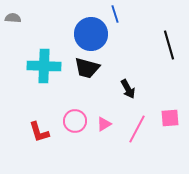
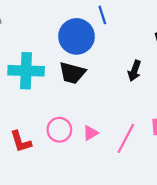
black arrow: (128, 89) -> (134, 71), moved, turned 48

